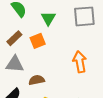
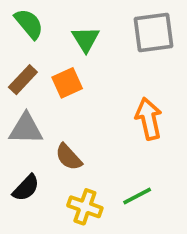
brown semicircle: (37, 80) -> (69, 157), turned -119

